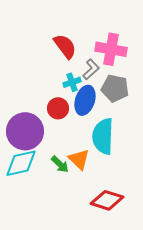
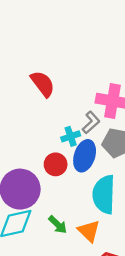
red semicircle: (65, 46) -> (43, 84), moved
orange triangle: (79, 159) -> (89, 231), moved

